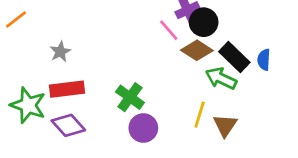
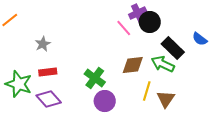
brown diamond: (197, 50) -> (133, 65), moved, turned -40
blue semicircle: (264, 60) -> (200, 39), moved, turned -56
red rectangle: (67, 89) -> (48, 72), size x0.7

